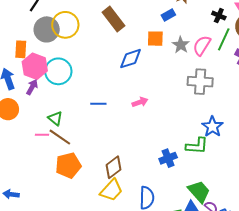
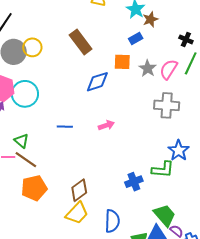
yellow circle: (65, 25) -> (32, 47), size x0.7

